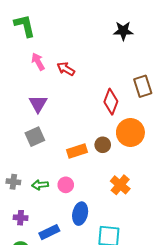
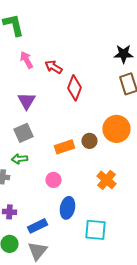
black star: (123, 31) -> (123, 54), moved
red diamond: (111, 102) -> (74, 88), moved
green arrow: (40, 185) -> (19, 159), moved

